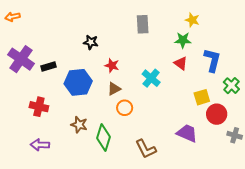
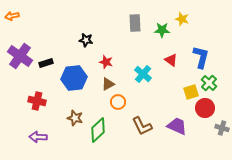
green star: (183, 40) -> (162, 30), moved
green cross: (231, 86) -> (209, 83), moved
green diamond: (103, 137) -> (98, 130), turned 30
brown L-shape: (146, 149) -> (142, 126), moved

